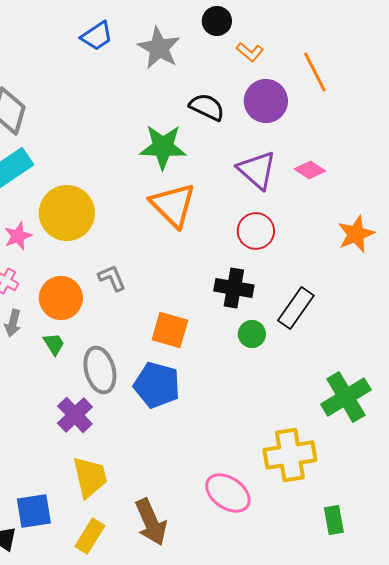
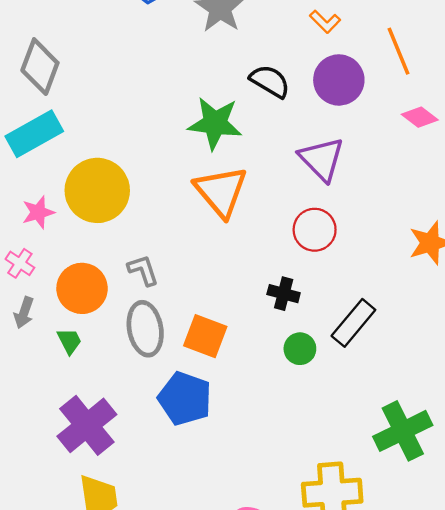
pink diamond: (310, 170) -> (420, 117), moved
black cross: (234, 288) -> (284, 294), size x0.7
gray ellipse: (100, 370) -> (145, 329), moved
purple cross: (75, 415) -> (87, 425), size x1.4

